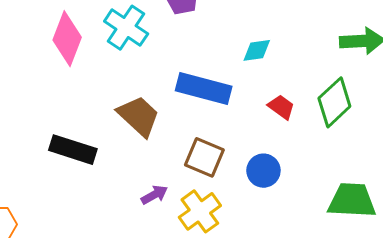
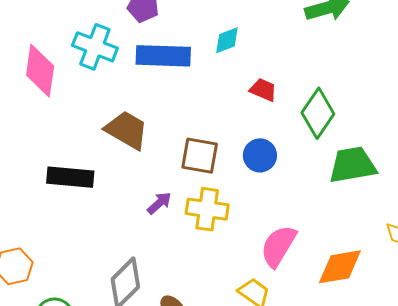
blue rectangle: (204, 89) -> (163, 56), moved
green diamond: (334, 102) -> (318, 113), moved
yellow cross: (200, 211) -> (207, 209), turned -33

